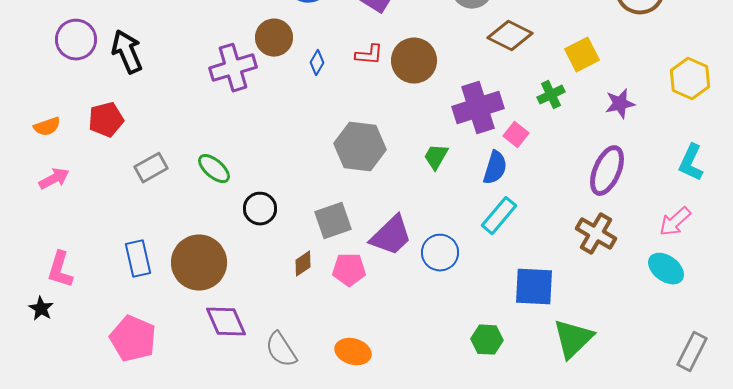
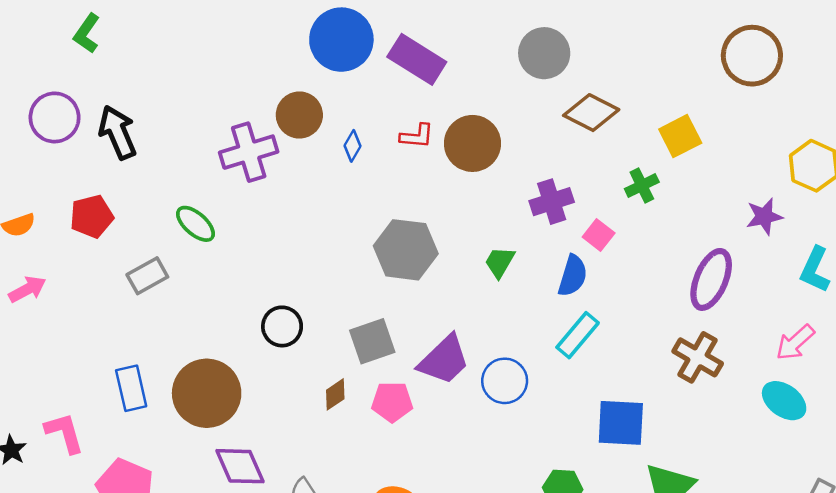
purple star: (620, 104) -> (764, 216), moved
purple cross: (478, 108) -> (552, 202), size x0.7
green ellipse: (214, 169) -> (195, 224), moved
pink L-shape: (60, 270) -> (64, 433), moved, turned 147

